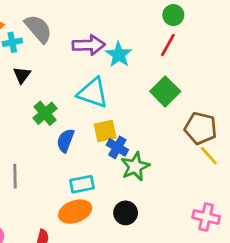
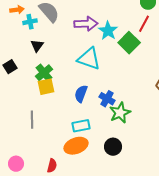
green square: (165, 91) -> (129, 43), moved
green cross: (45, 113) -> (44, 73), moved
yellow square: (105, 131) -> (46, 87), moved
blue semicircle: (66, 141) -> (81, 94), moved

